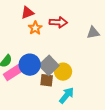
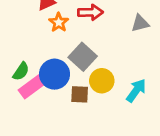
gray square: (49, 65) -> (83, 57), moved
cyan arrow: (67, 95) -> (136, 91), moved

